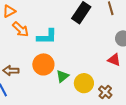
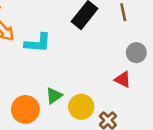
orange circle: (43, 64) -> (25, 109), moved

